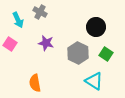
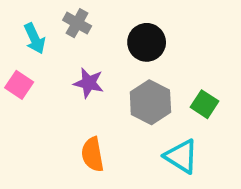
black circle: (96, 27) -> (147, 42), moved
orange semicircle: (35, 83) -> (92, 154), moved

